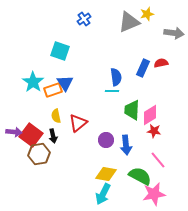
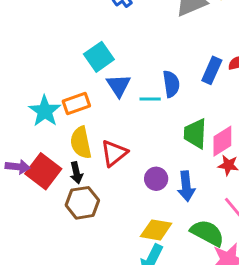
cyan square: (60, 51) -> (99, 57), moved, turned 36
cyan star: (33, 82) -> (45, 111), moved
blue triangle: (65, 83) -> (118, 85), moved
cyan line: (112, 91) -> (150, 99), moved
yellow semicircle: (56, 116) -> (81, 143), size x1.5
brown hexagon: (39, 154) -> (82, 203), moved

